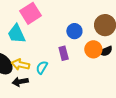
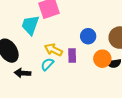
cyan trapezoid: (16, 34) -> (30, 25), turned 30
yellow arrow: (20, 65) -> (53, 50), moved

